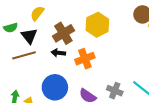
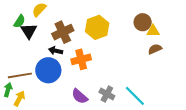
green semicircle: (11, 28) -> (19, 21), moved, turned -48
brown line: (24, 55) -> (20, 75), moved
blue circle: (55, 87) -> (48, 70), moved

